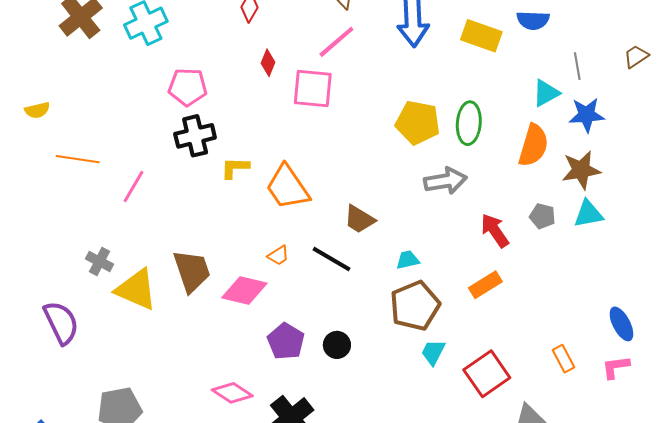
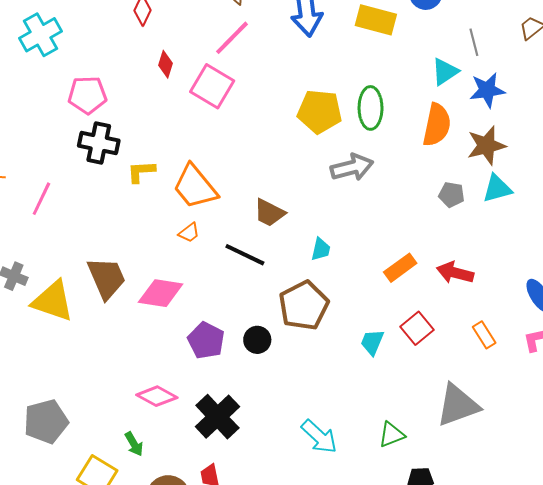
pink square: (313, 89) -> (212, 86), turned 30
black cross: (195, 136) -> (99, 143), turned 30
red arrow: (495, 230) -> (455, 273), moved, turned -36
orange trapezoid: (278, 256) -> (189, 233), moved
cyan trapezoid: (408, 260) -> (321, 249), turned 120
brown pentagon: (415, 306) -> (304, 306), moved
cyan trapezoid: (433, 352) -> (372, 342), moved
red square: (487, 374) -> (417, 328), moved, size x0.7

